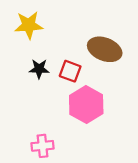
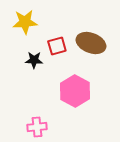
red square: (70, 71) -> (57, 46), moved, turned -36

